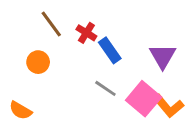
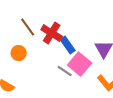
red cross: (86, 33) -> (52, 33), size x1.5
pink square: (144, 99) -> (80, 64), moved

